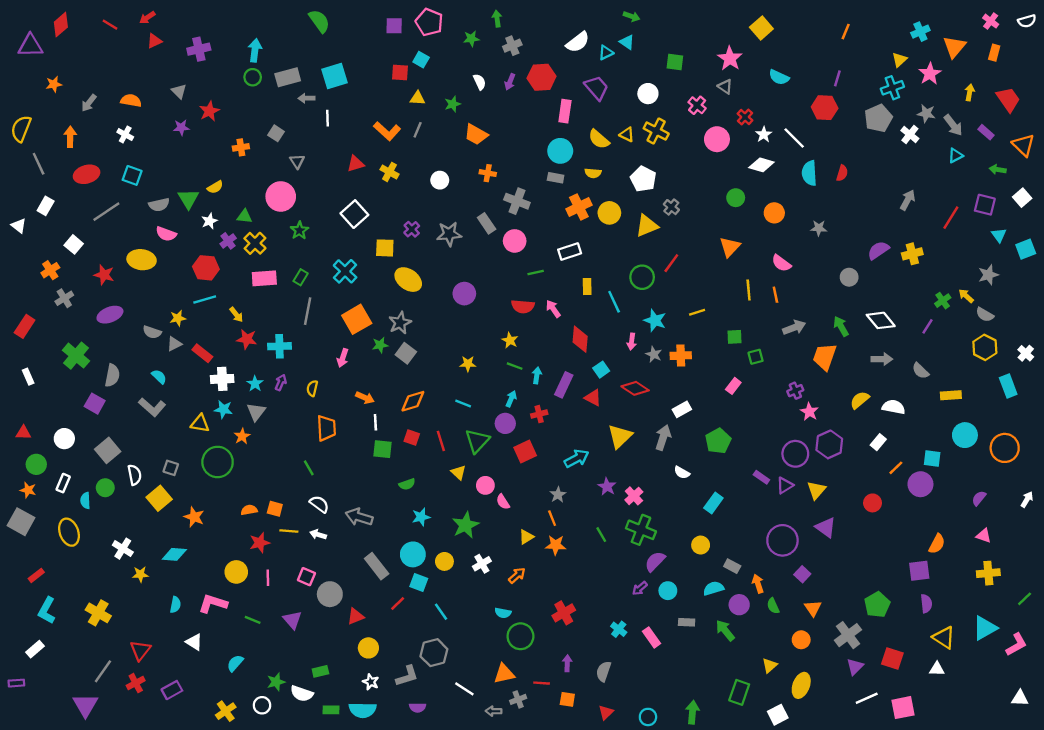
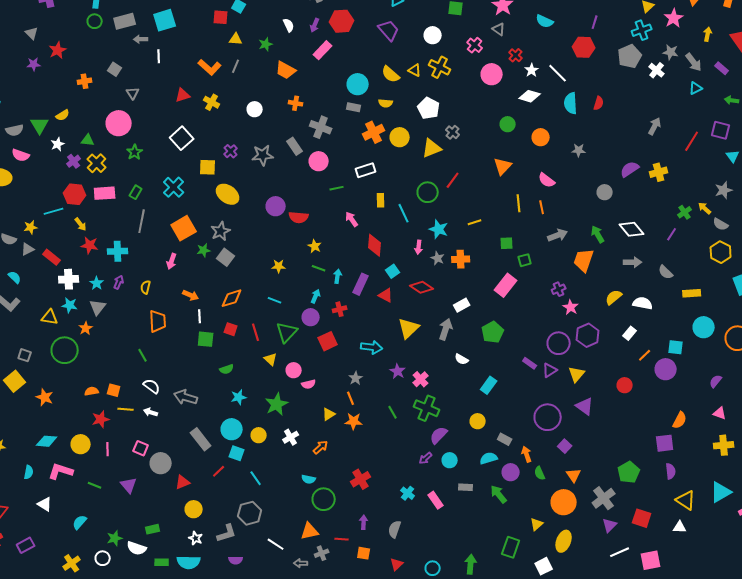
pink rectangle: (565, 111) -> (323, 50), moved, turned 36
red hexagon: (206, 268) -> (75, 194), moved
red semicircle: (523, 306) -> (299, 217), moved
pink rectangle: (733, 386) -> (506, 285), size x1.6
cyan arrow: (577, 458) -> (372, 347), turned 35
pink semicircle: (503, 502) -> (309, 384), turned -72
cyan diamond: (174, 554) -> (47, 441), moved
orange circle: (801, 640) -> (564, 502), size x1.6

